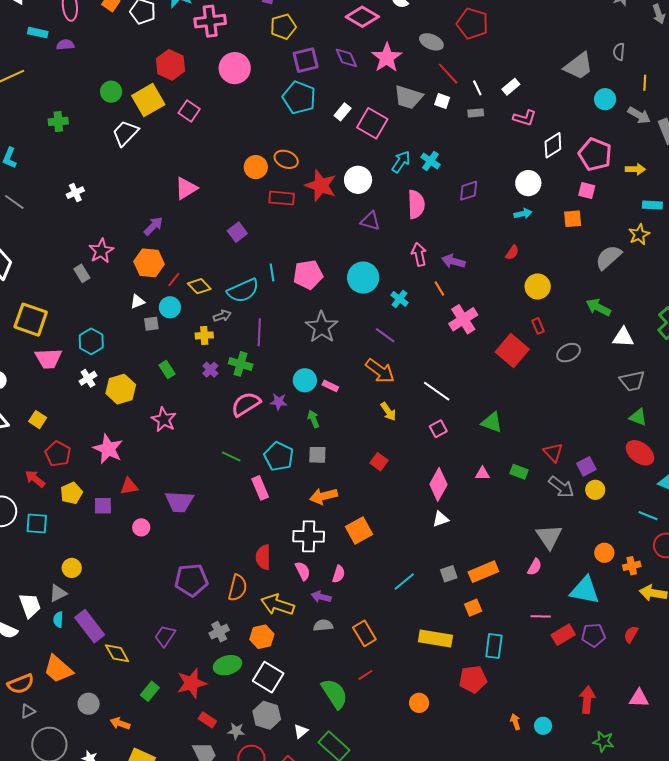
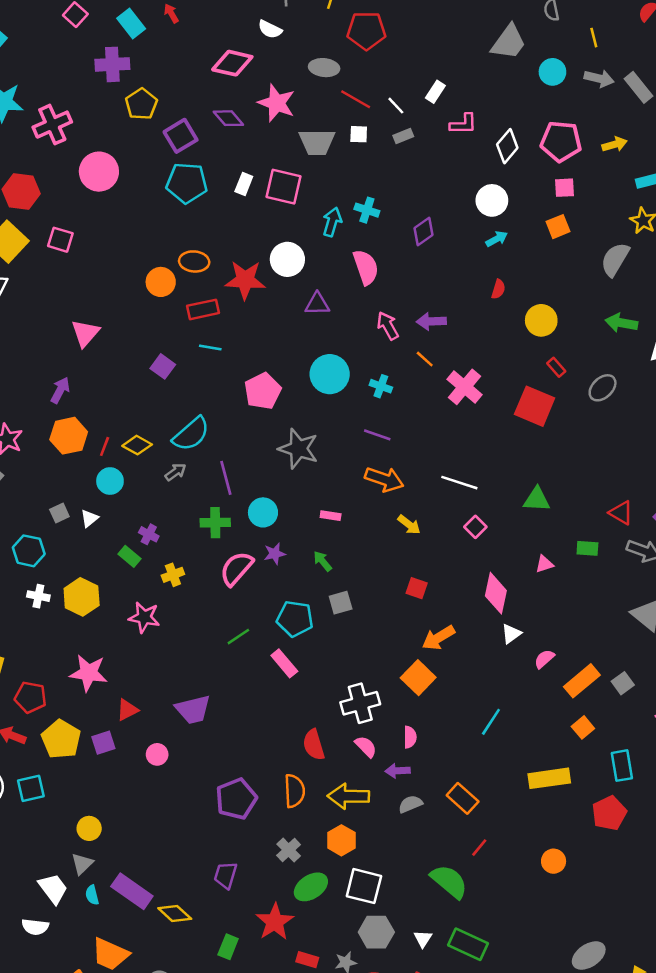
cyan line: (272, 272) -> (210, 347), moved, turned -54
white triangle: (137, 302) -> (89, 518), moved
gray square: (151, 324) -> (59, 513), moved
yellow cross: (204, 335) -> (173, 575), moved
purple cross: (210, 370) -> (149, 534), moved
white cross: (88, 378) -> (38, 596), turned -30
cyan circle: (305, 380) -> (263, 512), moved
green line: (231, 457) -> (238, 637), turned -42
yellow pentagon: (71, 493) -> (61, 739), size x1.4
orange arrow: (324, 496) -> (438, 638), moved
pink semicircle: (535, 567) -> (544, 659), moved, turned -144
gray square: (449, 574) -> (623, 683), moved

